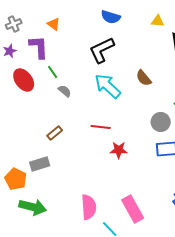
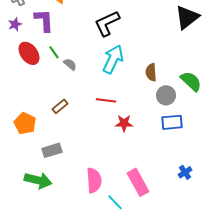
green line: (53, 72) -> (54, 52), moved
brown semicircle: (144, 78) -> (151, 72), moved, turned 36
cyan arrow: (108, 86) -> (113, 59), turned 72
gray rectangle: (40, 164) -> (52, 150), moved
orange pentagon: (16, 179) -> (25, 123), moved

